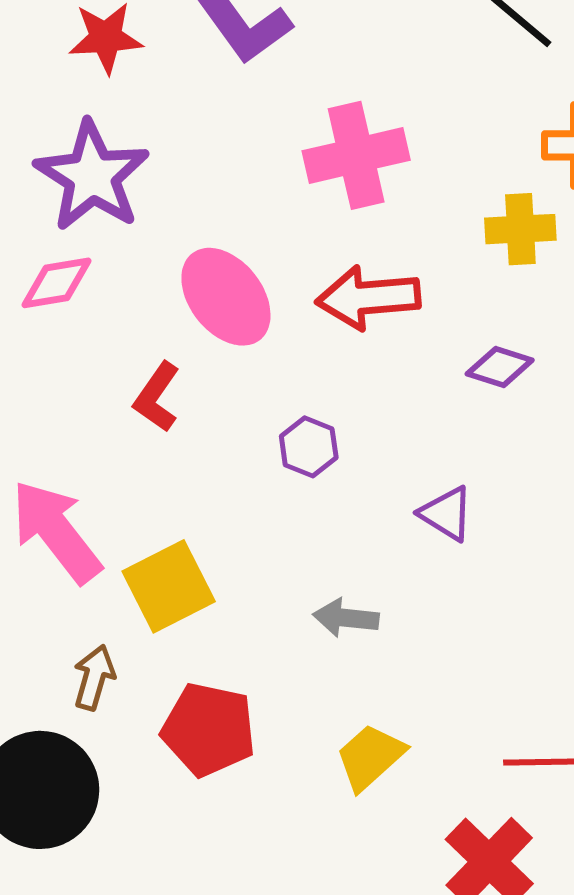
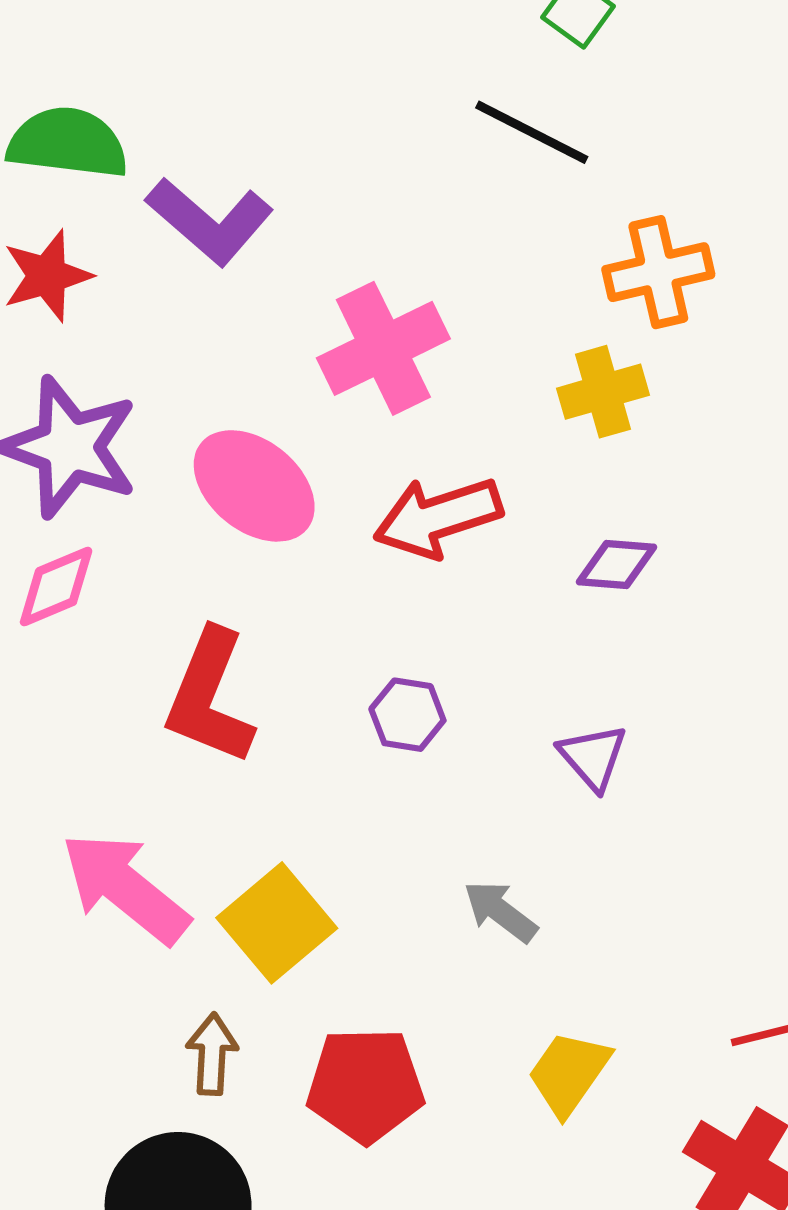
pink ellipse: (226, 297) -> (254, 486), moved
red L-shape: (157, 397) -> (210, 697), size x1.6
purple triangle: (446, 514) -> (593, 757), turned 30
gray arrow: (346, 618) -> (500, 911), turned 44

